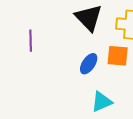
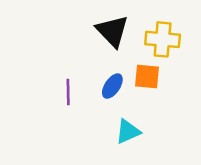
purple line: (31, 41) -> (68, 92), moved

